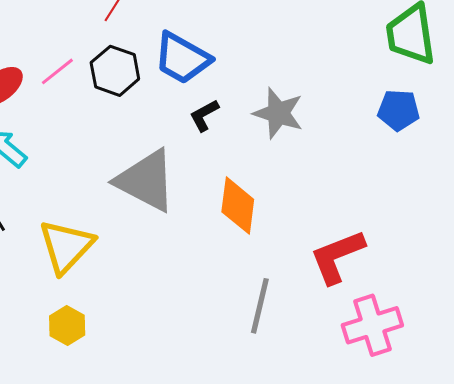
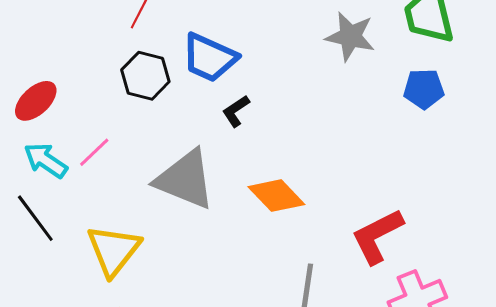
pink line: (57, 71) -> (94, 152), moved
gray star: (278, 113) -> (350, 36), moved
orange diamond: (238, 206) -> (276, 196), turned -46

